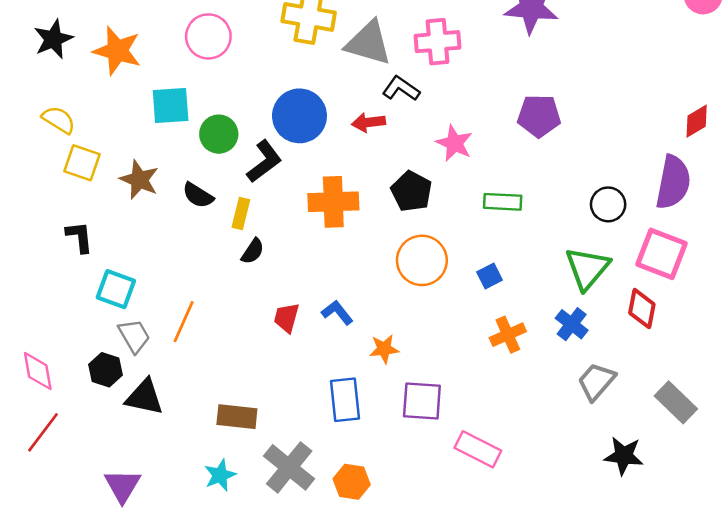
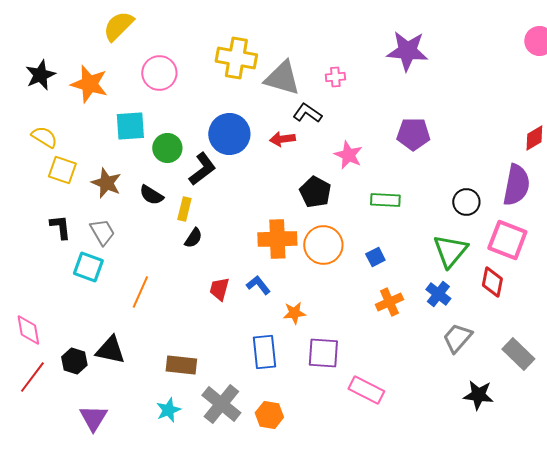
pink cross: (438, 42) -> (335, 77), size x0.6
orange cross: (333, 202) -> (277, 239), moved
gray trapezoid: (134, 336) -> (102, 232), moved
black hexagon: (105, 370) -> (74, 361), moved

